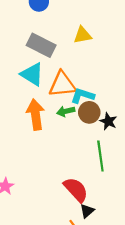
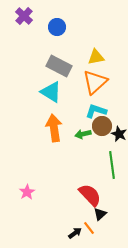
orange triangle: (62, 84) -> (95, 82), moved, turned -36
green arrow: (66, 111) -> (83, 134), moved

